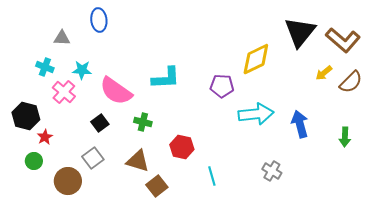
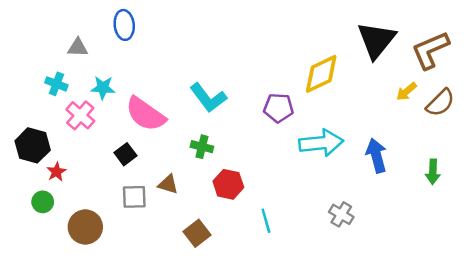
brown L-shape: (343, 40) -> (430, 50), turned 116
cyan L-shape: (166, 78) -> (208, 98), turned 56
green cross: (143, 122) -> (202, 147), moved
gray square: (93, 158) -> (134, 197), moved, turned 35
brown triangle: (138, 161) -> (168, 184), moved, size x0.7

